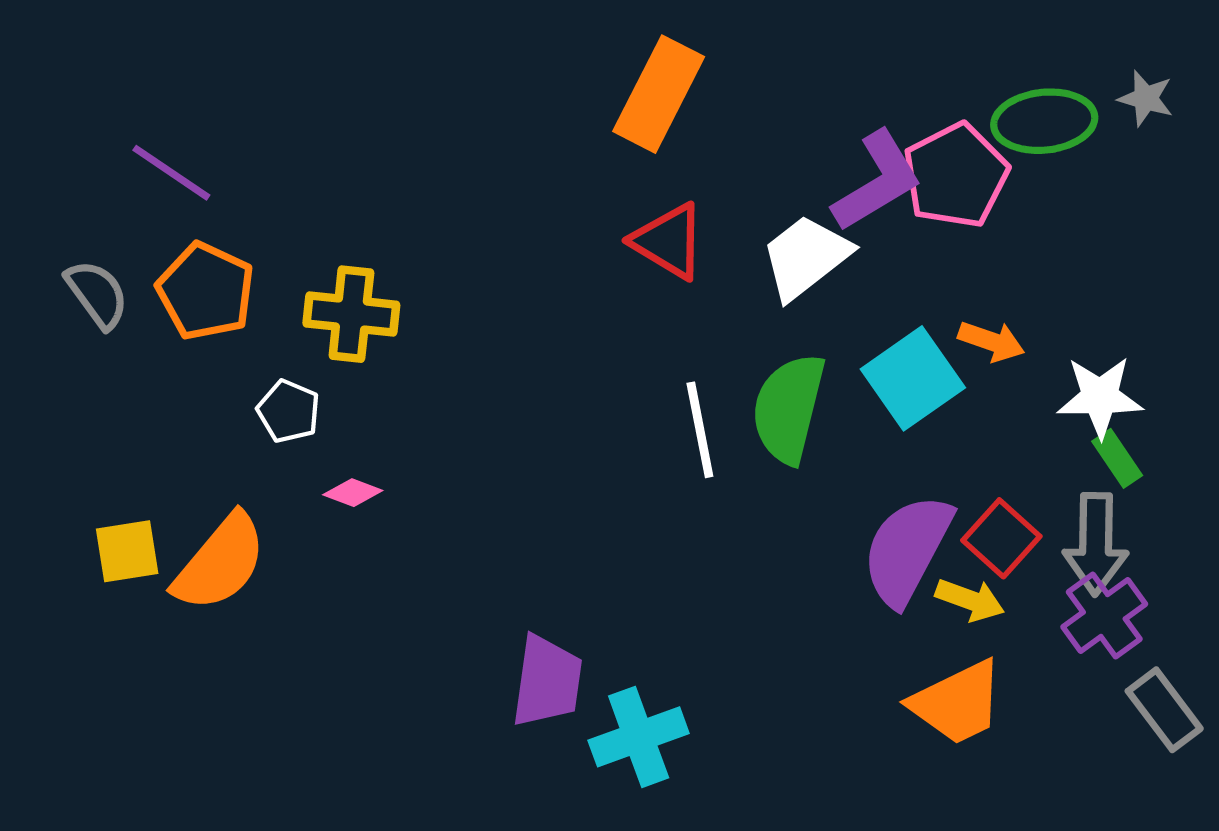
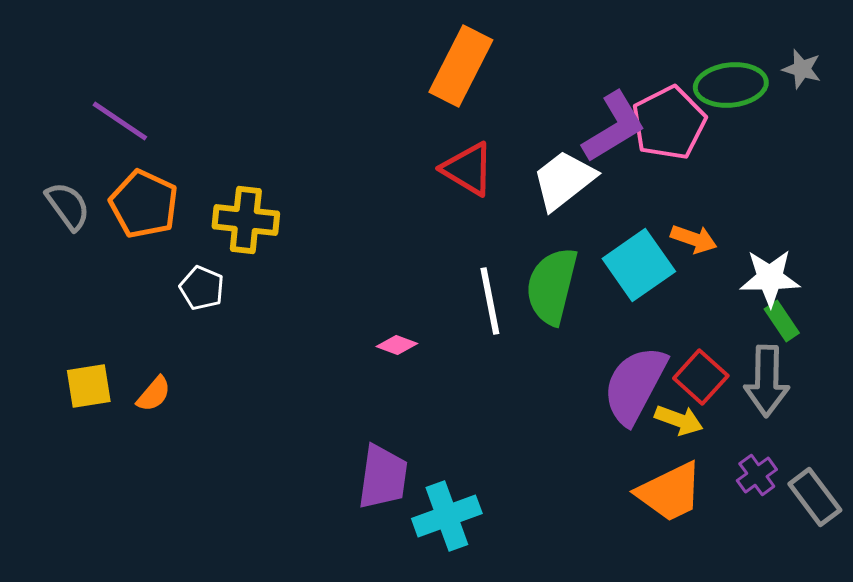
pink diamond: (353, 493) -> (397, 345), moved
orange semicircle: (220, 563) -> (154, 394), size x0.5
purple cross: (1104, 615) -> (757, 475), moved, size x0.7

